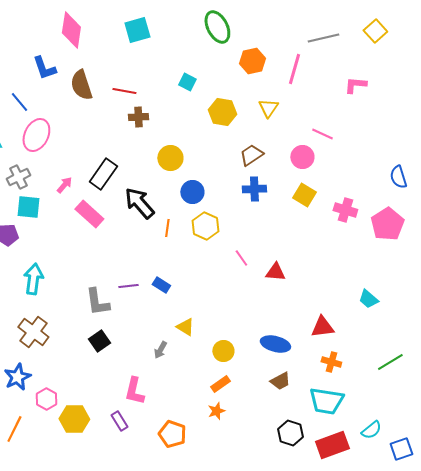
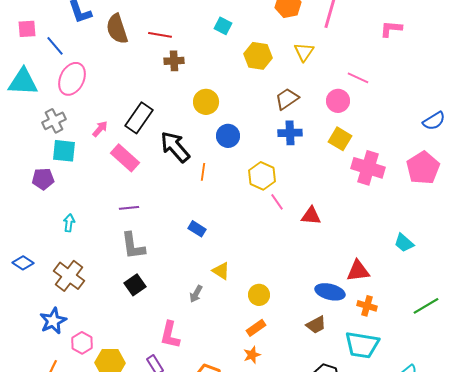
blue semicircle: (398, 177) -> (434, 121), turned -105
pink cross: (345, 210) -> (368, 168), moved, size x1.4
yellow hexagon: (205, 226) -> (262, 176), moved
cyan arrow: (33, 279) -> (69, 223), size x0.6
purple line: (128, 286) -> (129, 208), moved
blue ellipse: (275, 344) -> (330, 292), moved

